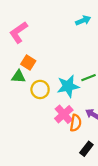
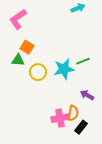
pink cross: (64, 114) -> (60, 118), moved, turned 30
orange semicircle: (76, 123) -> (73, 113), moved

